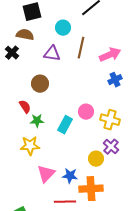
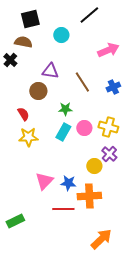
brown line: (81, 48) -> (82, 82), moved, turned -45
purple triangle: (52, 54) -> (50, 71), moved
pink arrow: (110, 55) -> (108, 50), moved
pink circle: (86, 112) -> (84, 128), moved
green star: (37, 121) -> (65, 109), moved
yellow star: (30, 146) -> (28, 137), moved

